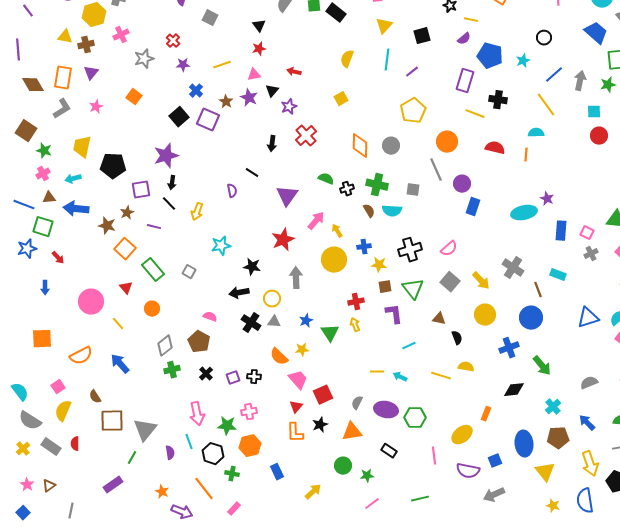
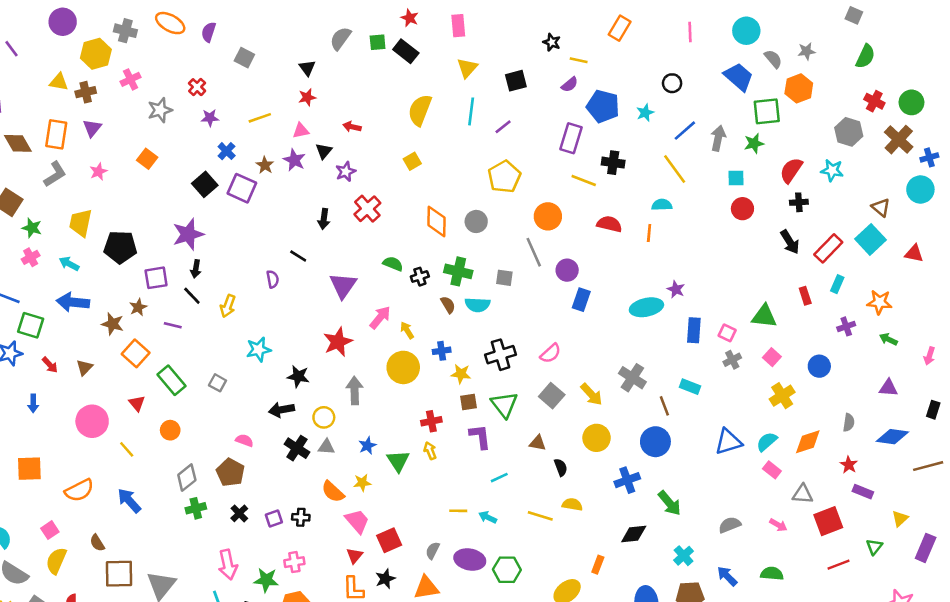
yellow semicircle: (347, 59) -> (420, 110), size x1.4
cyan arrow: (73, 179) -> (69, 264), turned 42
brown triangle: (49, 198) -> (84, 367), moved, turned -40

